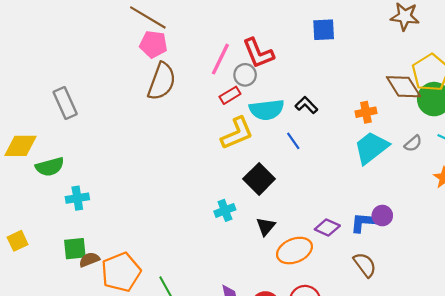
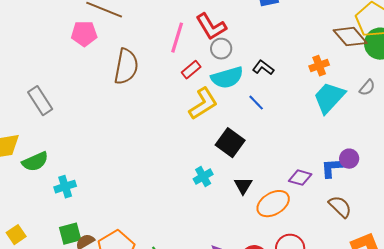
pink pentagon: (153, 44) -> (84, 34), moved
gray circle: (245, 75) -> (221, 49), moved

